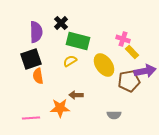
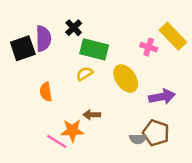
yellow rectangle: (132, 52) -> (173, 36), moved, size x1.6
black square: (31, 59) -> (23, 48), moved
purple arrow: (145, 71) -> (162, 97), moved
brown pentagon: (129, 81) -> (156, 133), moved, turned 30
pink line: (31, 118) -> (57, 141), moved, turned 36

